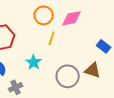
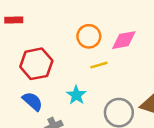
yellow line: (52, 38) -> (99, 65), turned 56

